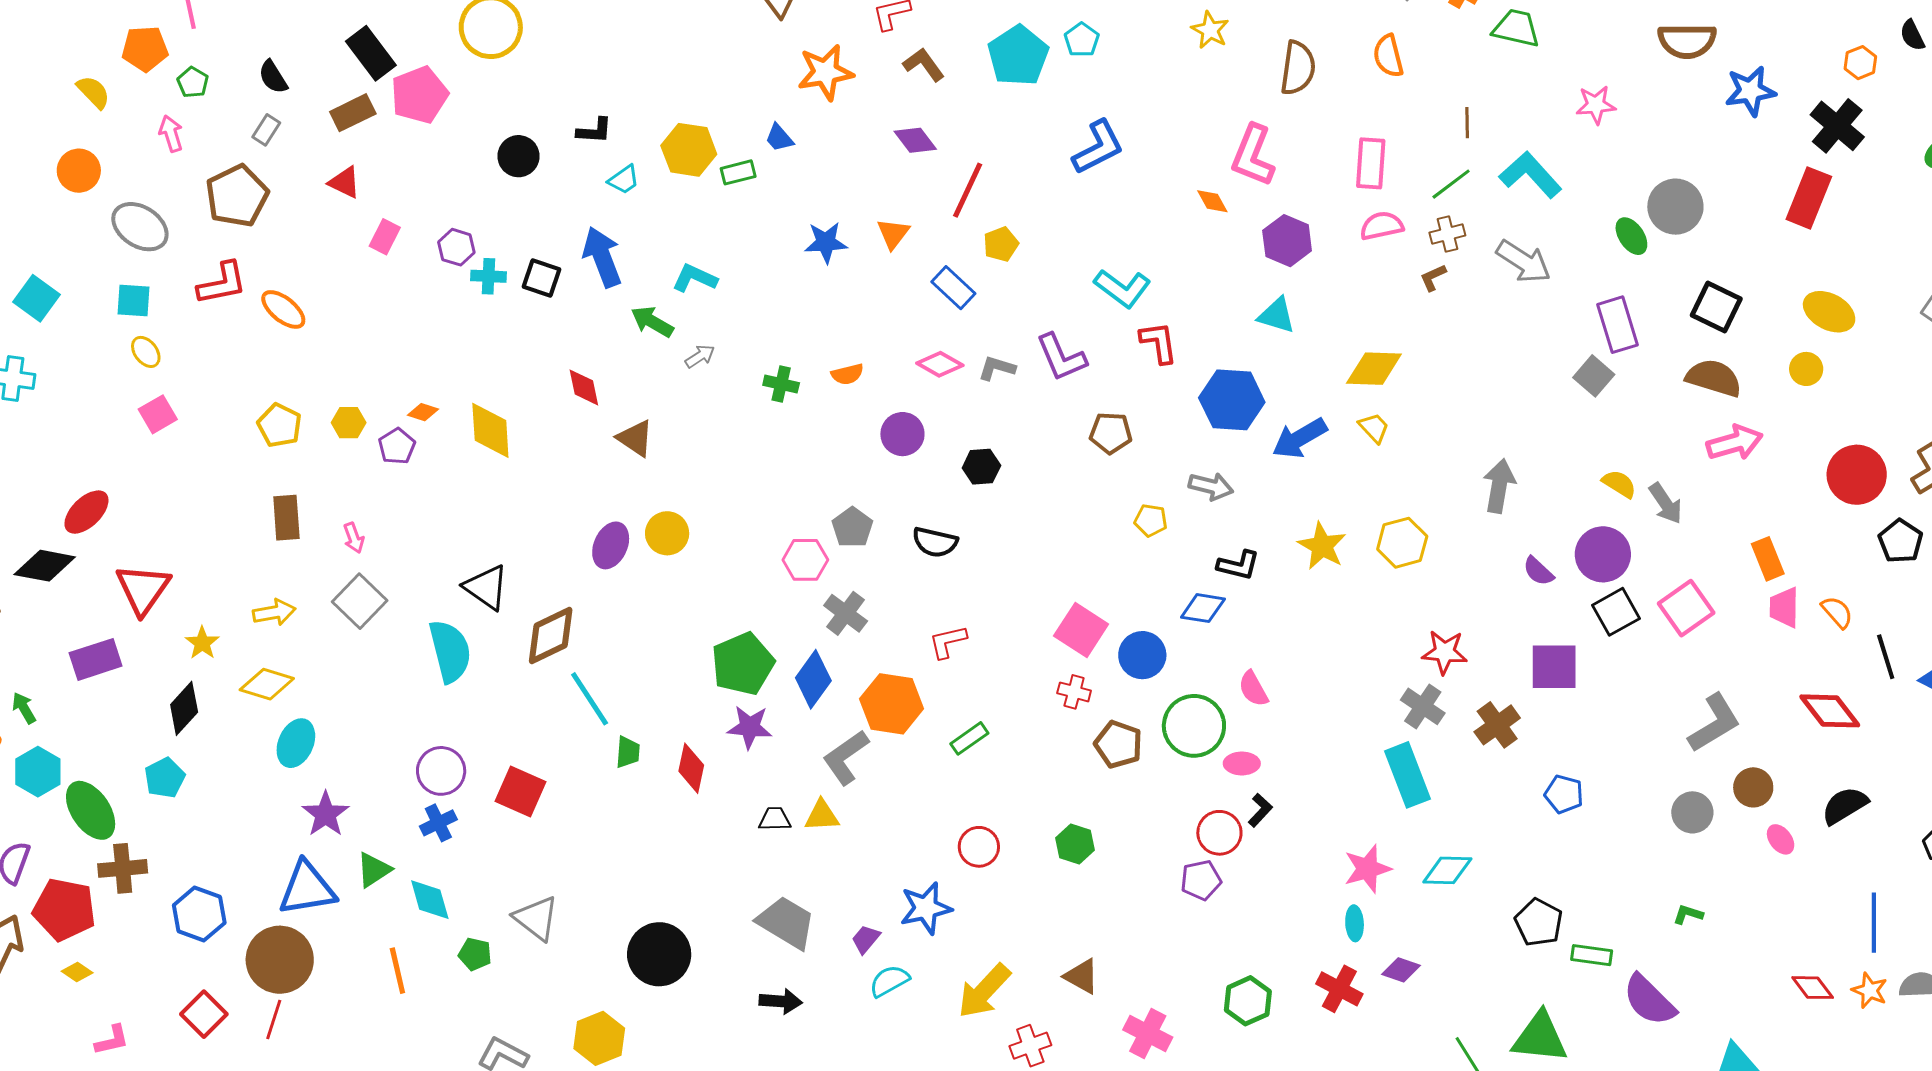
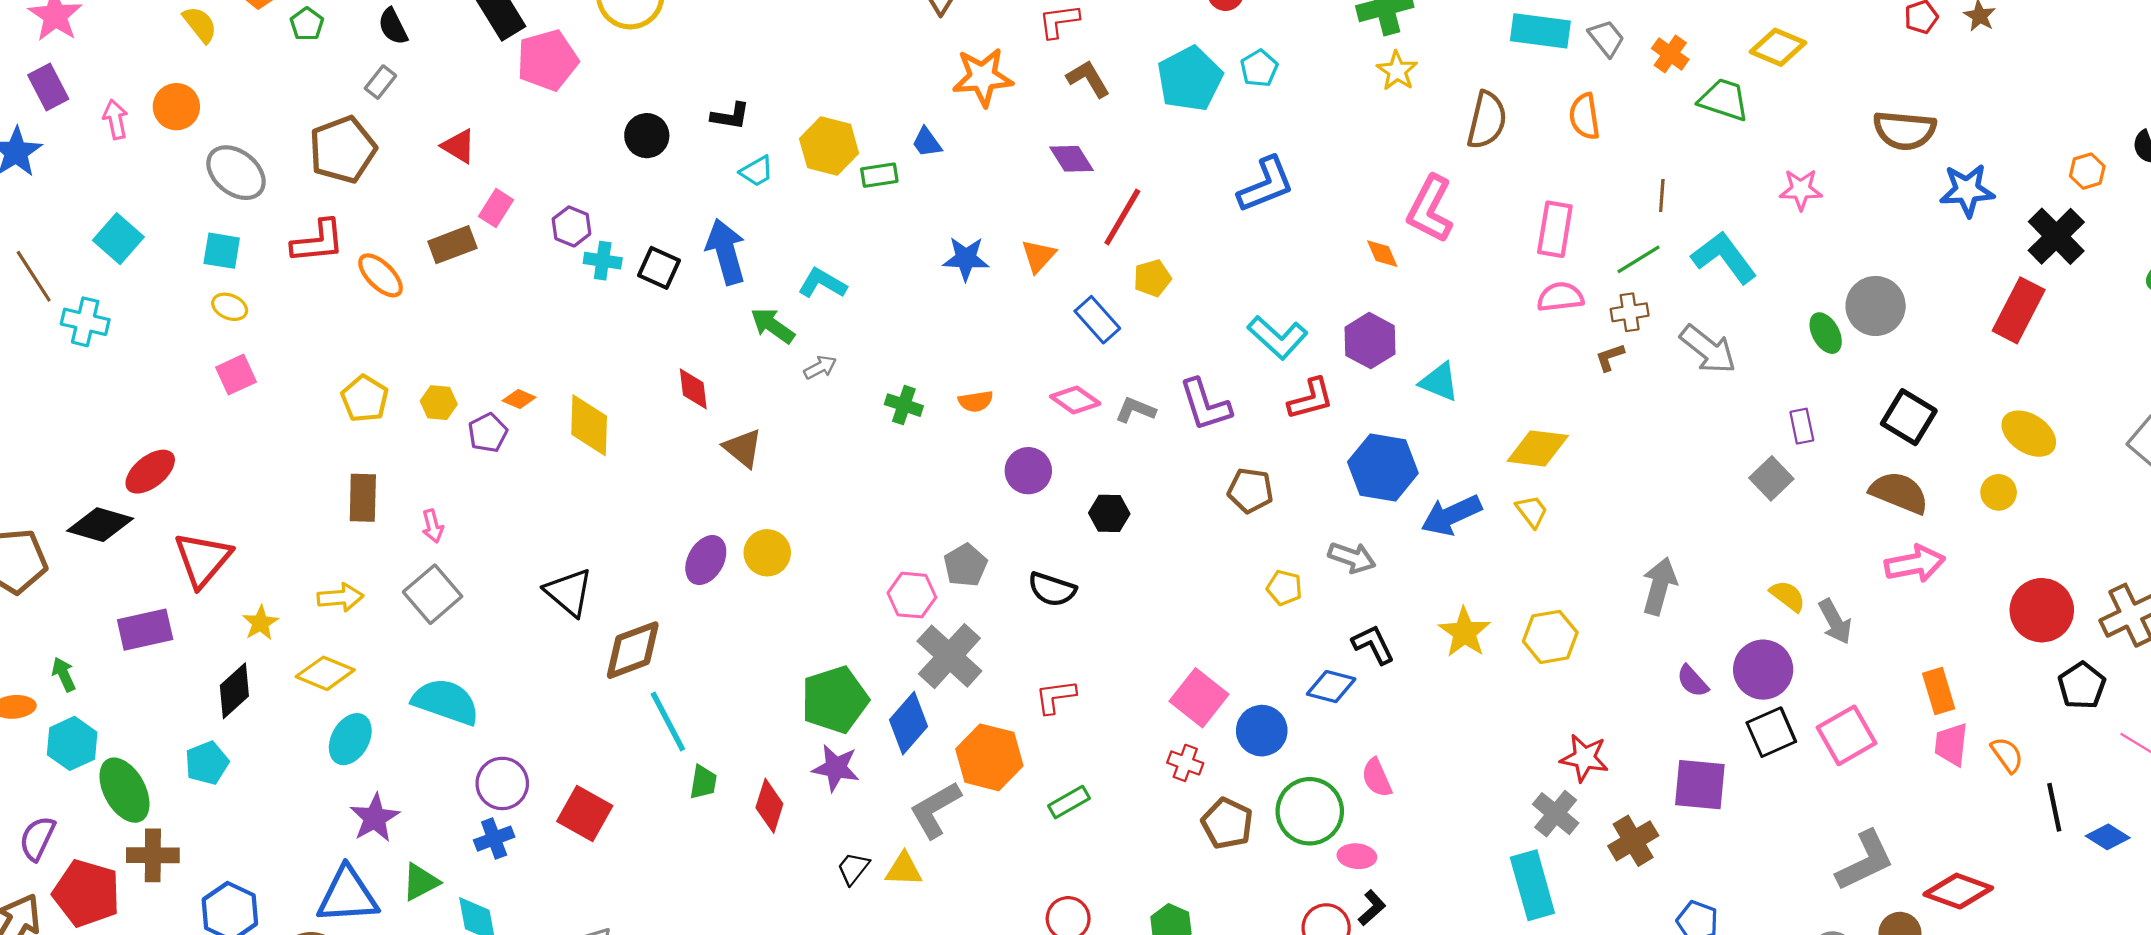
brown rectangle: (353, 113) -> (452, 245), moved
pink arrow: (171, 134) -> (115, 119), moved
purple hexagon: (1287, 241) -> (1370, 341), moved
purple rectangle: (1618, 325) -> (1802, 426), size x0.6
red L-shape: (1159, 342) -> (1311, 399), turned 78
yellow ellipse: (146, 352) -> (230, 307), turned -36
black L-shape: (1238, 565) -> (1373, 644), turned -135
gray cross: (846, 613) -> (949, 656), size x1.4
cyan semicircle: (450, 651) -> (446, 702), moved, turned -62
red diamond: (1830, 711) -> (1958, 891), moved, turned -38
black trapezoid: (775, 819) -> (853, 868), turned -56

